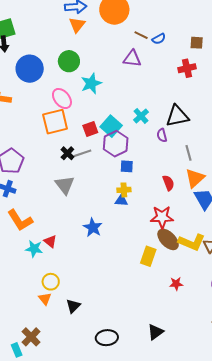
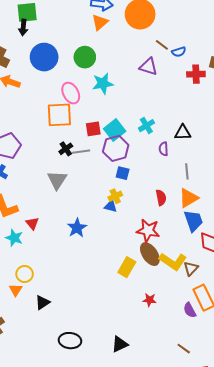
red cross: (187, 68) -> (196, 74), moved
black triangle: (177, 116) -> (183, 133), size x0.7
yellow cross: (124, 190) -> (115, 196), turned -32
red triangle: (50, 241) -> (32, 223), moved

